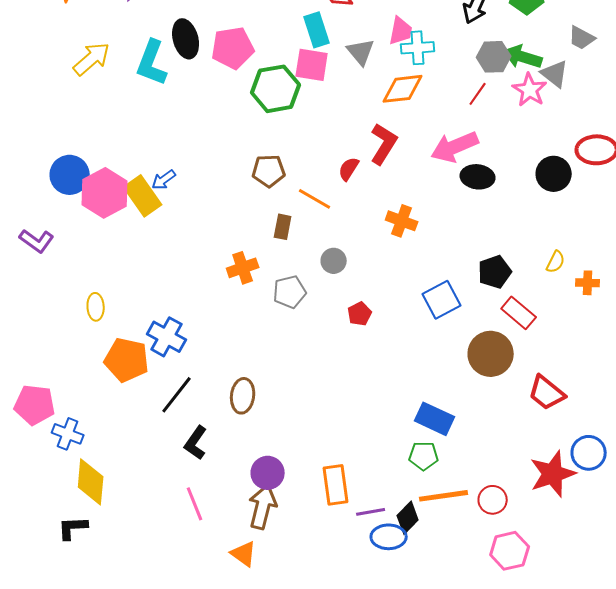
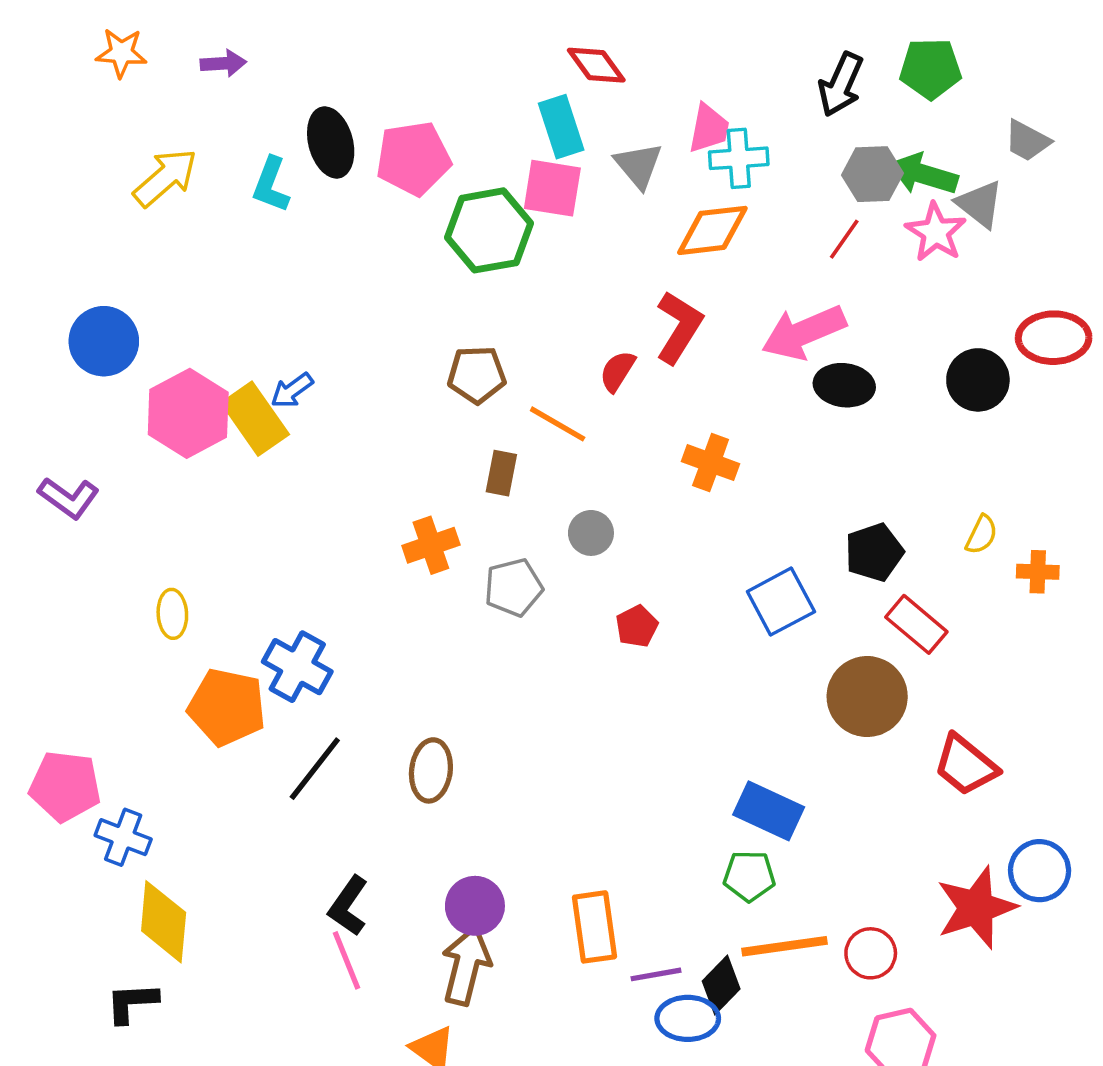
cyan L-shape: (152, 63) -> (271, 185), size x0.7
blue circle: (70, 175) -> (104, 341), moved
black L-shape: (196, 443) -> (348, 906), moved

